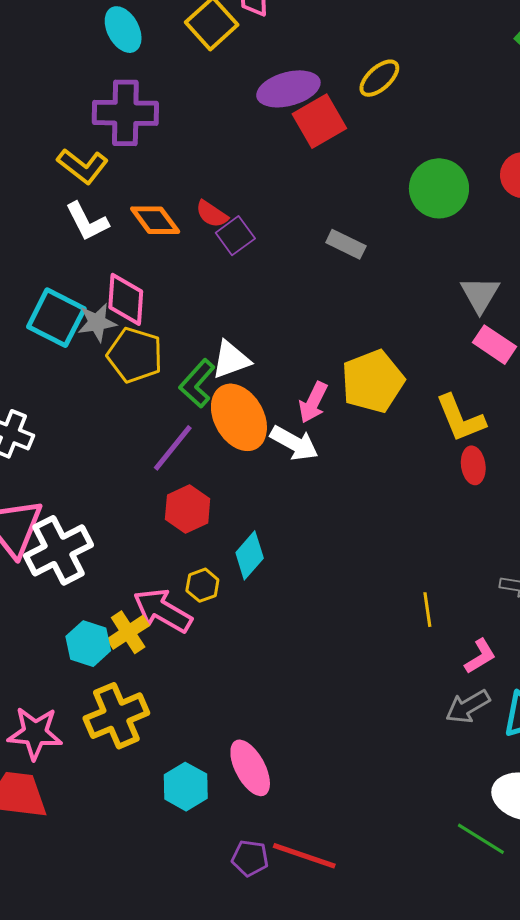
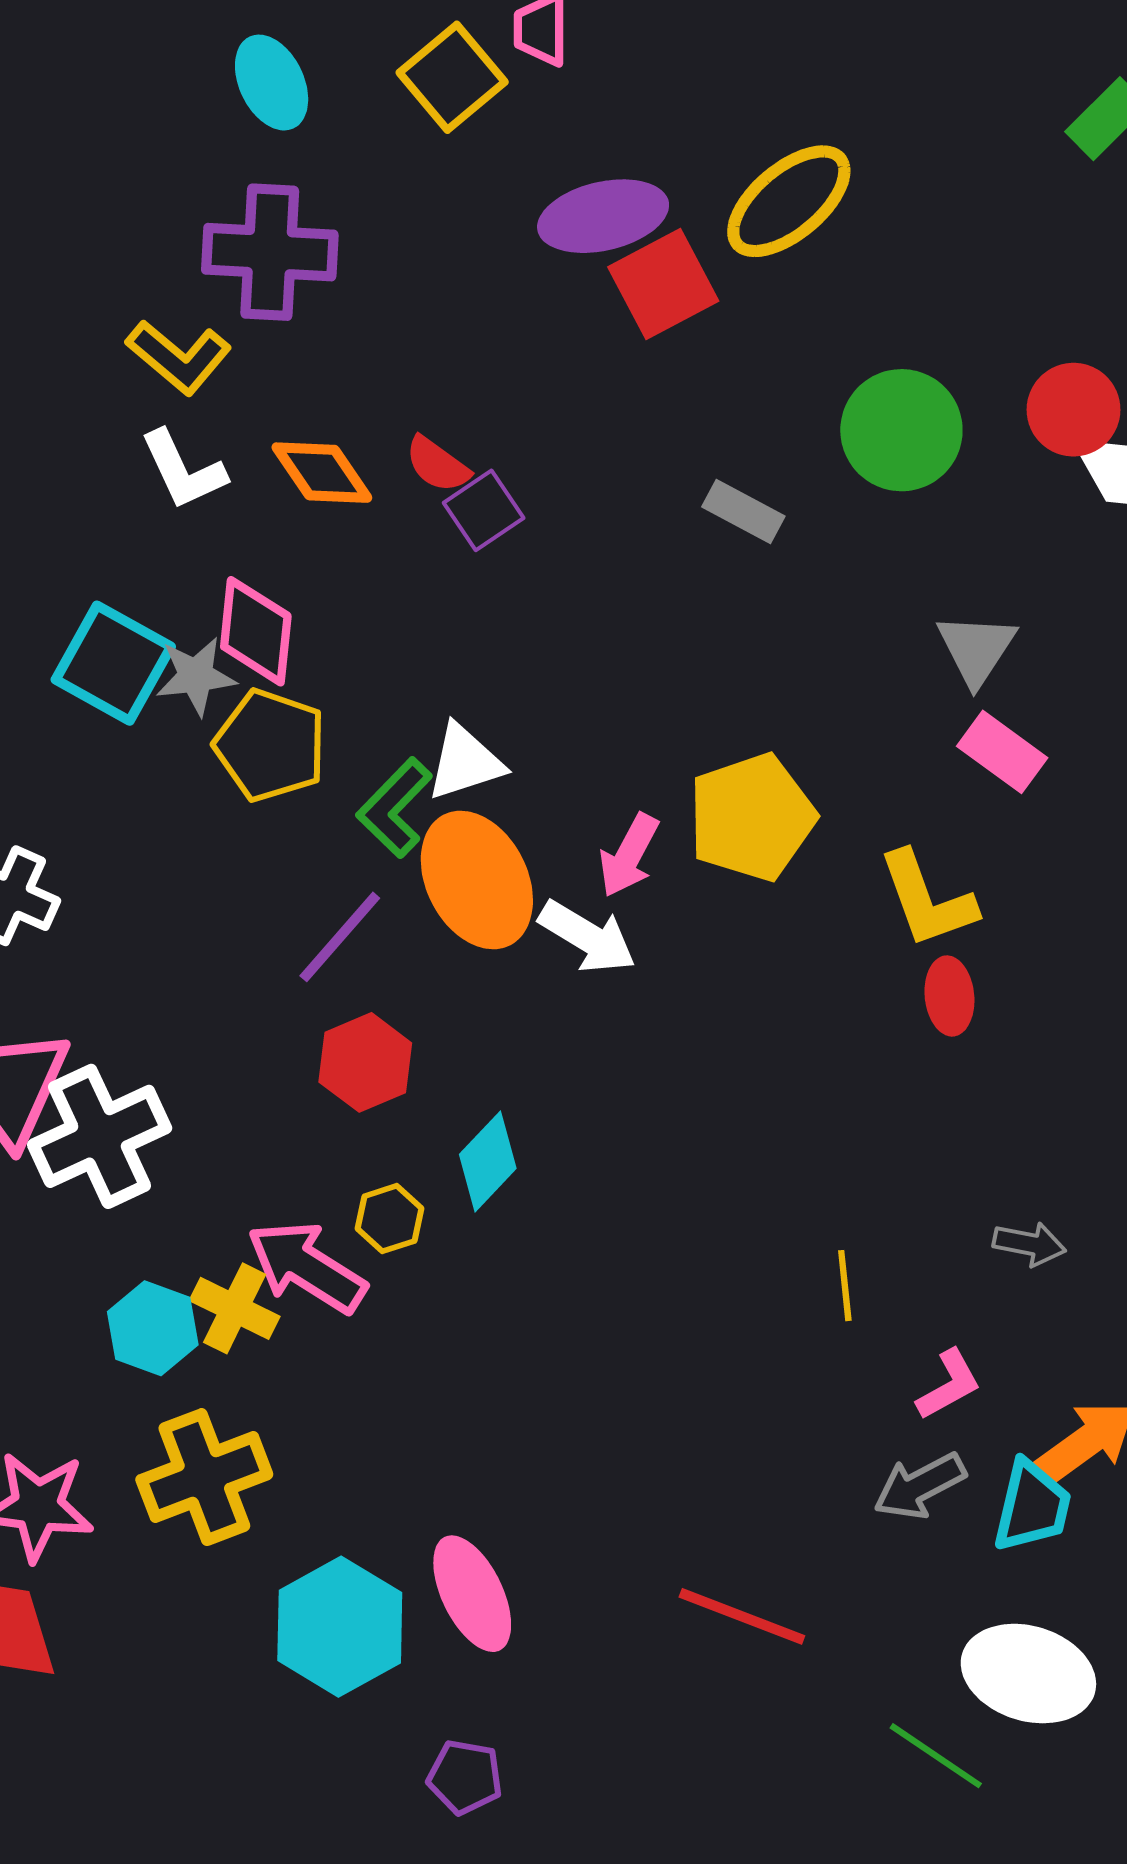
yellow ellipse: (379, 78) -> (789, 201), size x1.5
gray rectangle: (346, 244) -> (743, 511), moved
yellow cross: (128, 632) -> (235, 1308), turned -33
cyan hexagon: (186, 787) -> (340, 1627), size x1.4
red line: (304, 856) -> (742, 1616), moved

